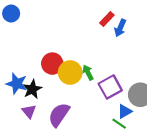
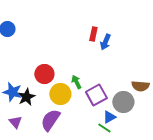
red rectangle: (107, 19) -> (93, 34), turned -32
yellow circle: (70, 72) -> (60, 94), moved
purple triangle: (29, 111) -> (15, 122), moved

